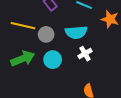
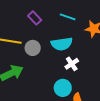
cyan circle: (53, 60) -> (63, 88), moved

